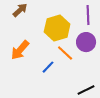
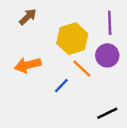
orange arrow: (20, 50) -> (28, 65), turned 35

